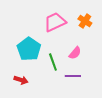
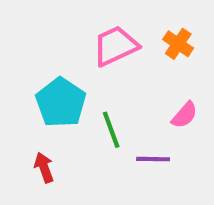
pink semicircle: (75, 53) -> (184, 115), moved
red arrow: (21, 80) -> (44, 167), turned -128

